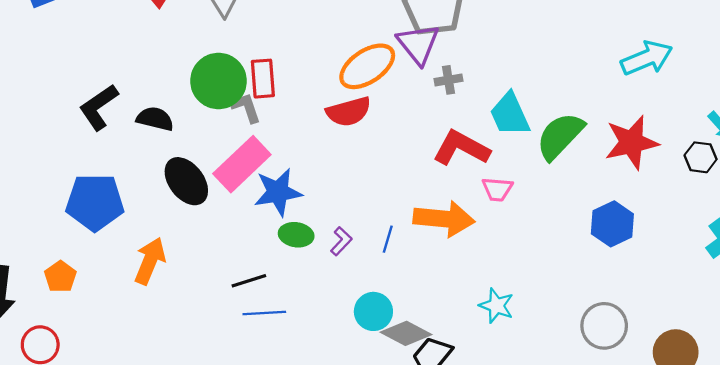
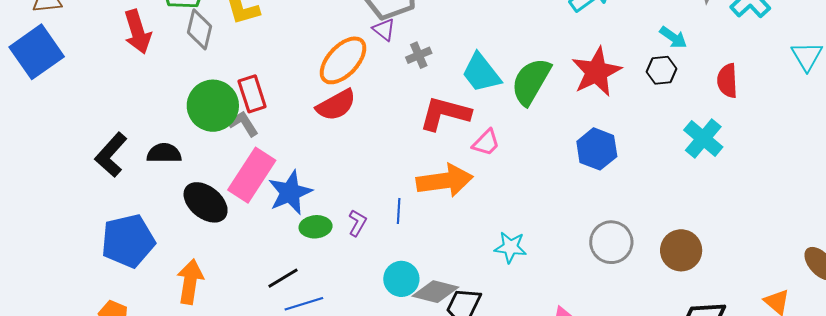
purple triangle: (418, 44) -> (384, 30), size x0.6
pink trapezoid: (497, 189) -> (486, 143), turned -36

